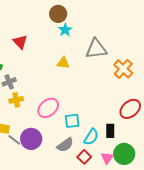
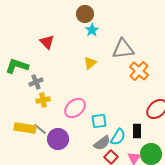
yellow triangle: (63, 63) -> (90, 63), turned -48
orange cross: (123, 69) -> (139, 71), moved
gray line: (14, 140) -> (40, 129), moved
gray semicircle: (65, 145) -> (102, 143), moved

